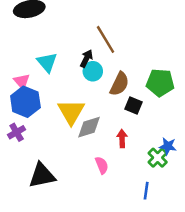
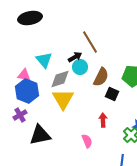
black arrow: (86, 59) -> (75, 57), turned 32
pink triangle: (22, 81) -> (24, 75), turned -40
gray diamond: (89, 127) -> (60, 79), moved
black triangle: (42, 175) -> (40, 135), moved

